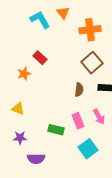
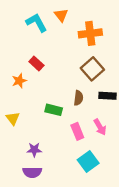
yellow triangle: (18, 109) -> (13, 118), turned 32
green rectangle: (56, 130) -> (54, 110), moved
purple star: (20, 138) -> (34, 150), moved

